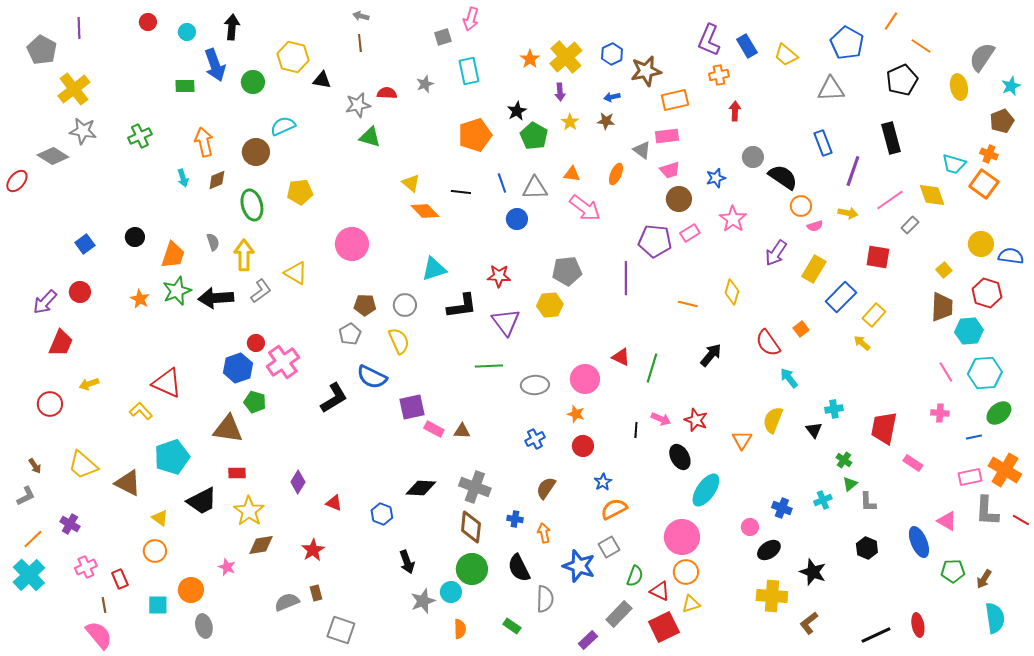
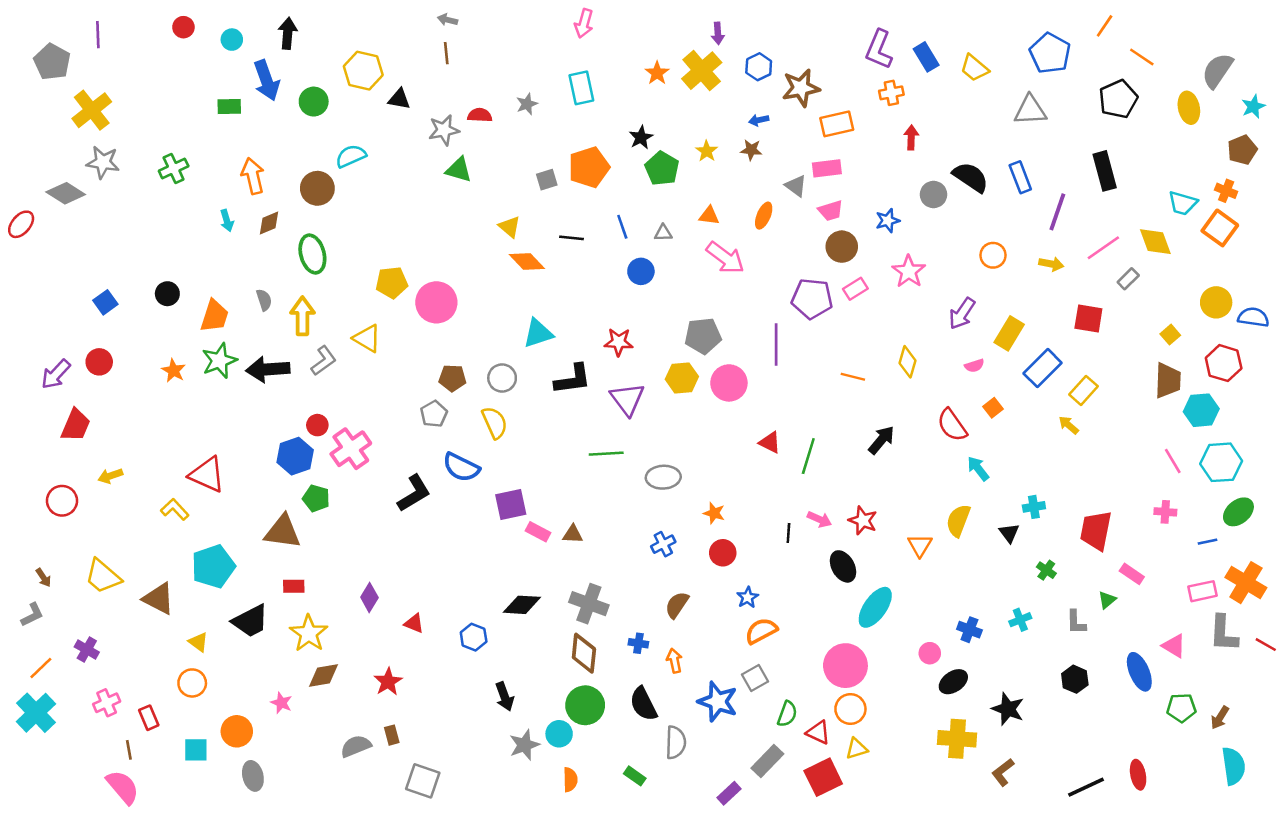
gray square: (443, 37) -> (547, 180), moved
purple arrow: (560, 92) -> (718, 33), moved
black semicircle: (783, 177) -> (971, 177), moved
gray triangle: (535, 188) -> (663, 233), size x0.6
yellow pentagon: (300, 192) -> (392, 283), moved
pink semicircle: (815, 226) -> (974, 366), moved
pink circle: (585, 379) -> (729, 383), moved
green triangle: (850, 484) -> (1107, 600), moved

